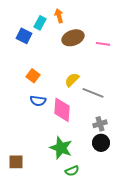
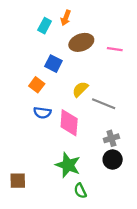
orange arrow: (59, 16) -> (66, 18), turned -144
blue square: (24, 36) -> (53, 64), moved
green semicircle: (72, 171) -> (80, 191), turned 88

